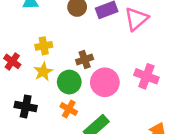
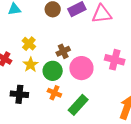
pink triangle: (136, 19) -> (102, 14), turned 40
yellow cross: (44, 46) -> (29, 44), turned -32

